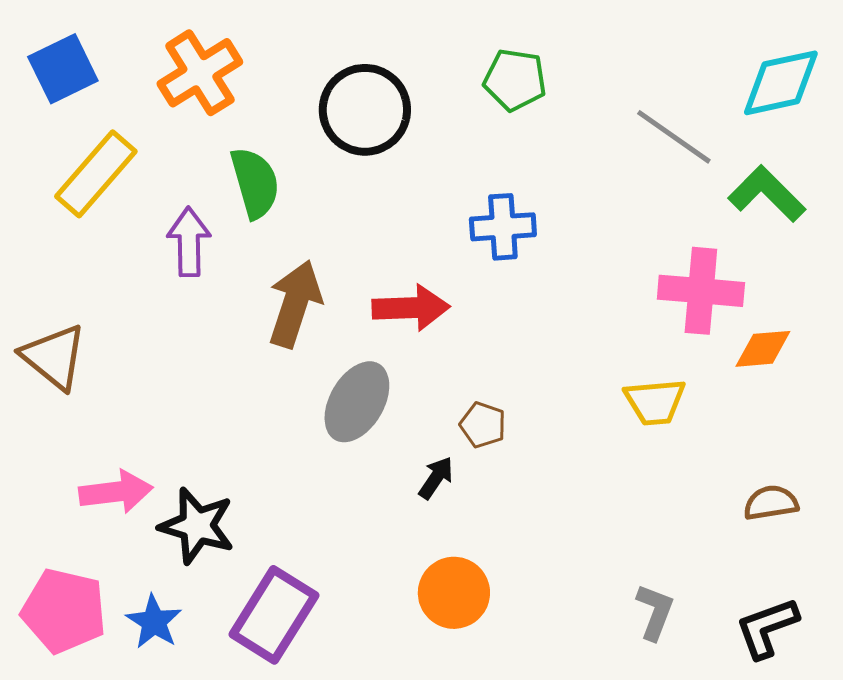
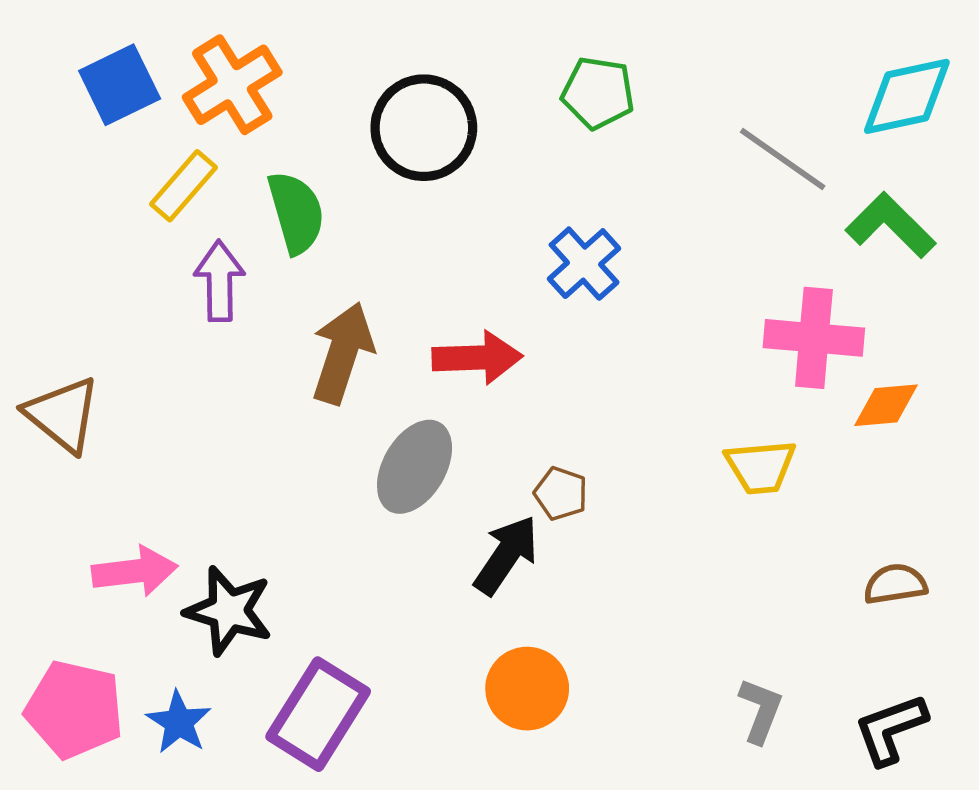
blue square: (63, 69) -> (120, 85), moved
yellow rectangle: (96, 174) -> (183, 186), moved, size x0.7
blue cross: (503, 227) -> (584, 264), turned -38
black arrow: (436, 478) -> (506, 555), size x1.6

